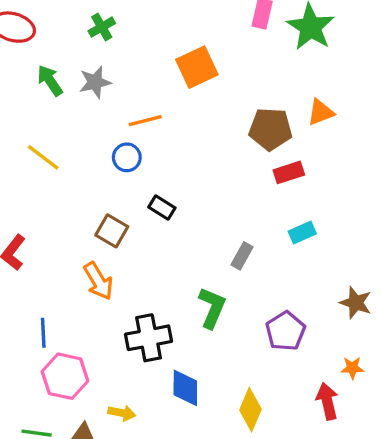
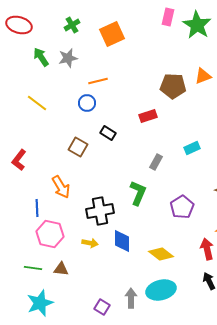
orange square: (197, 67) -> (112, 34), moved
red rectangle: (289, 172) -> (148, 116), moved
orange arrow: (98, 281) -> (61, 187), moved
yellow diamond: (250, 410) -> (161, 254), turned -75
yellow arrow: (122, 413) -> (90, 243), moved

